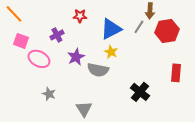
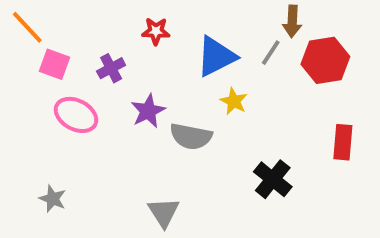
pink square: (21, 41) -> (55, 64), moved
yellow star: (111, 52) -> (234, 101), moved
gray star: (49, 94) -> (53, 199), moved

